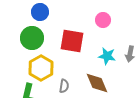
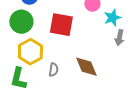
cyan star: (107, 56) -> (112, 18), moved, turned -30

